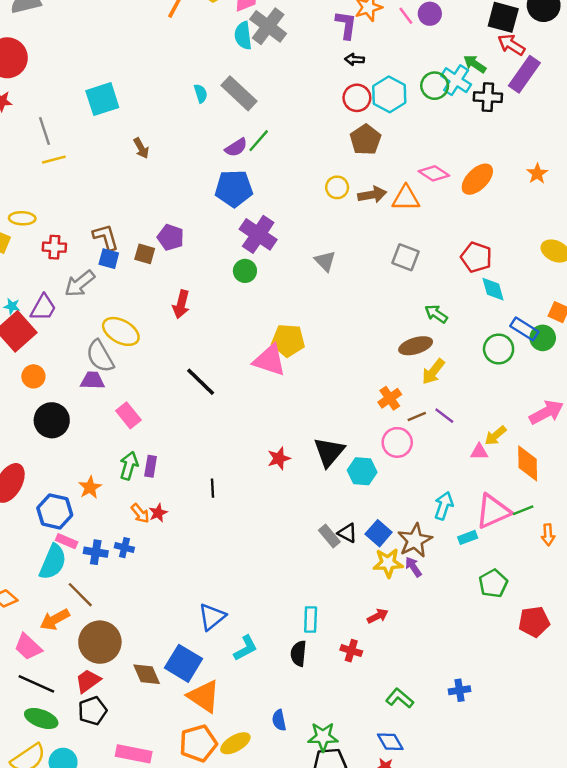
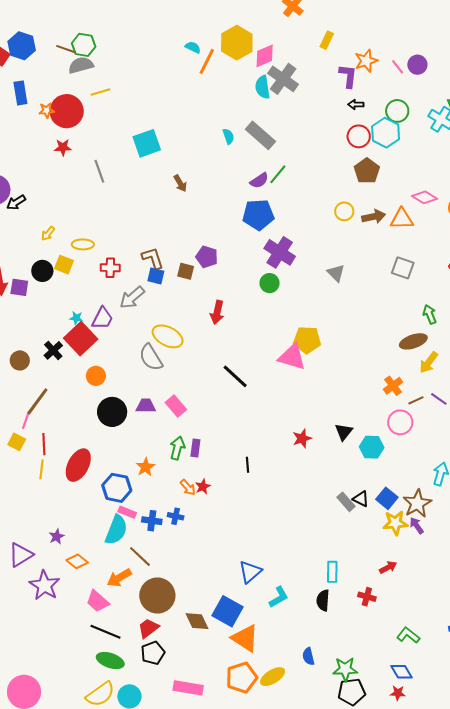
green circle: (435, 86) -> (397, 111), moved
yellow line: (54, 160) -> (101, 92), moved
green arrow: (436, 314) -> (430, 314), turned 36
purple trapezoid: (92, 380) -> (146, 406), moved
black triangle: (329, 452) -> (344, 432), size x0.7

